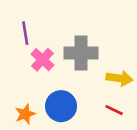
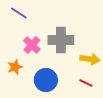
purple line: (25, 33) -> (19, 13), moved, turned -48
orange star: (25, 114) -> (15, 67), moved

